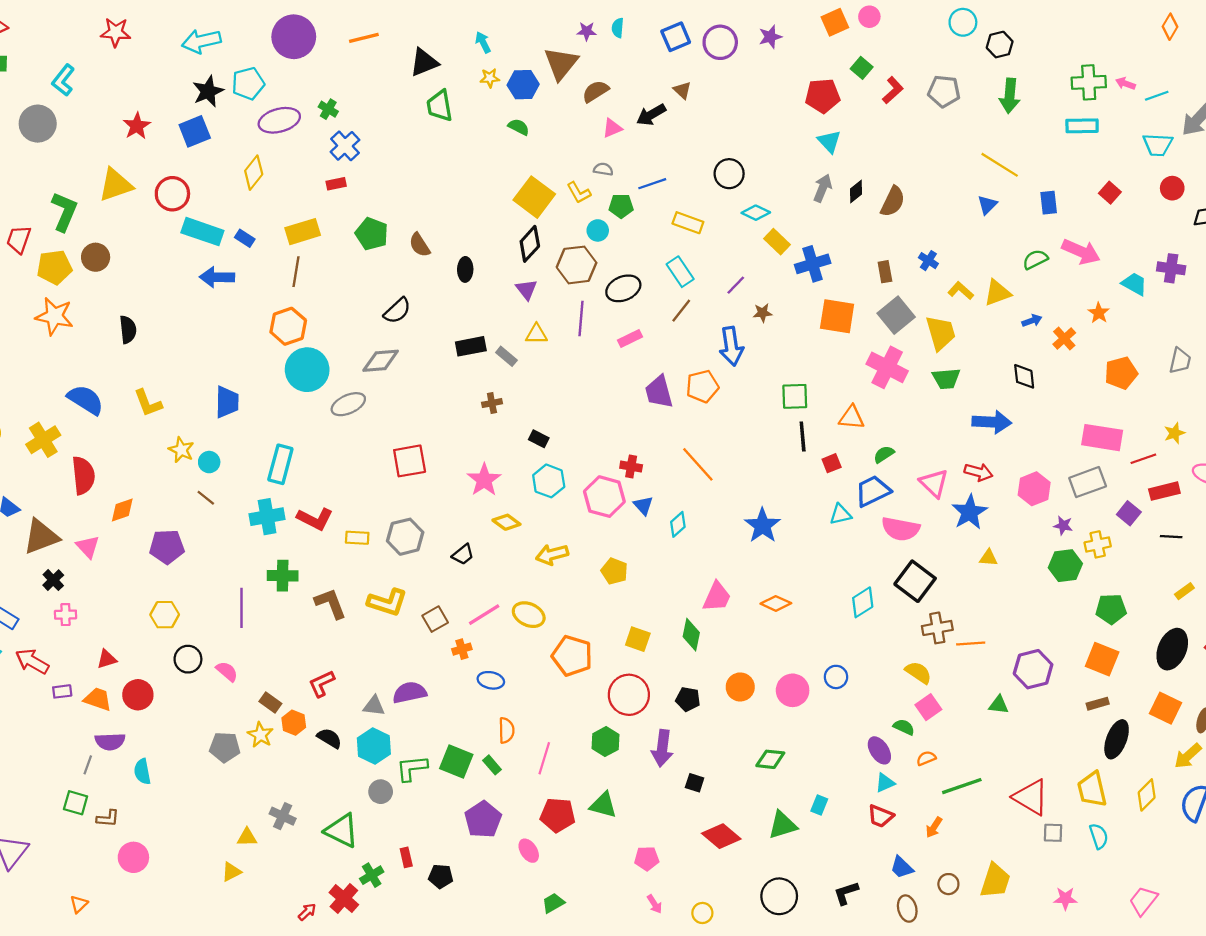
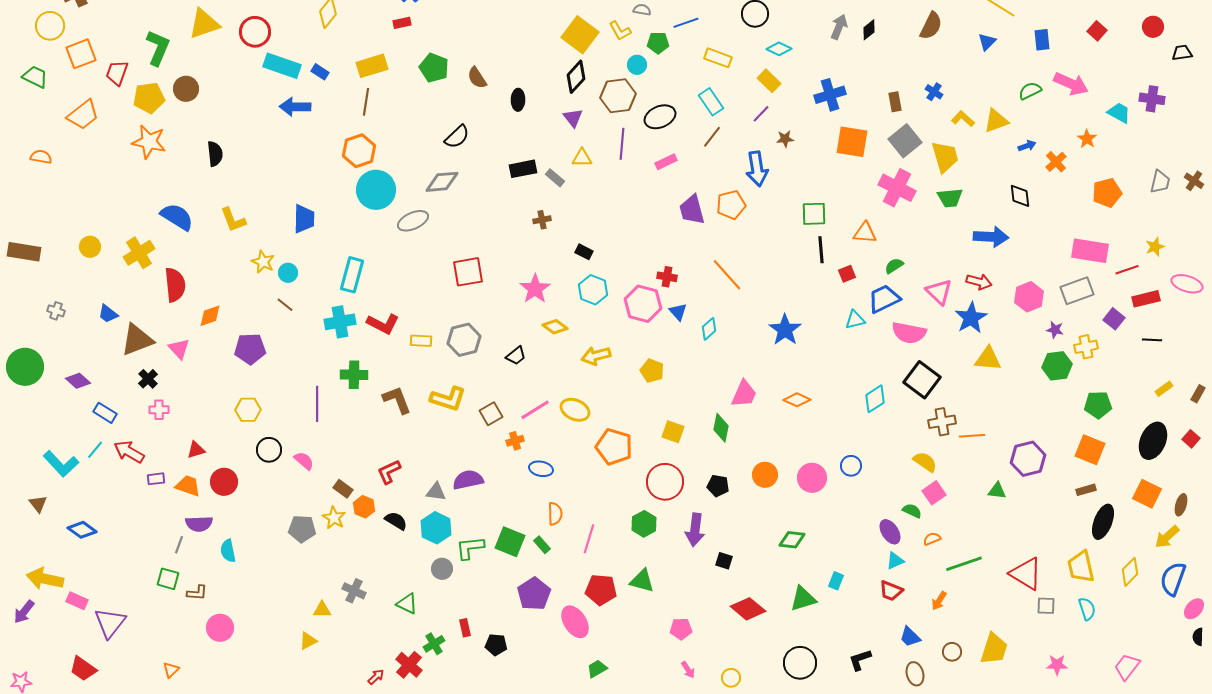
brown semicircle: (893, 202) -> (931, 26), moved
yellow rectangle: (777, 242) -> (769, 81), moved
yellow triangle: (989, 558) -> (988, 359), size x1.6
green triangle: (342, 831) -> (407, 604), size x0.7
pink ellipse: (529, 851) -> (575, 622), size x1.5

